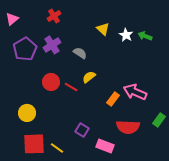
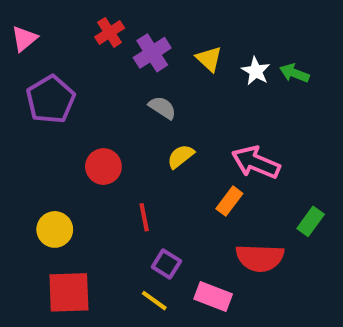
purple cross: (52, 45) -> (152, 53), moved
red line: (71, 87) -> (144, 217), moved, turned 48
pink arrow: (135, 92) -> (256, 162), moved
green rectangle: (159, 120) -> (311, 221), moved
yellow line: (57, 148) -> (154, 301), moved

